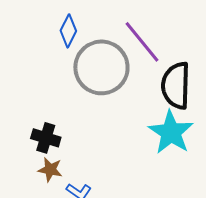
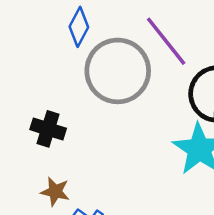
black cross: (46, 138) -> (48, 129), moved

